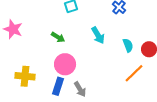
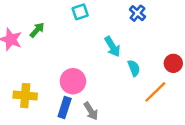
green arrow: (58, 37) -> (37, 30), moved, turned -80
cyan semicircle: (128, 45) -> (134, 68), moved

